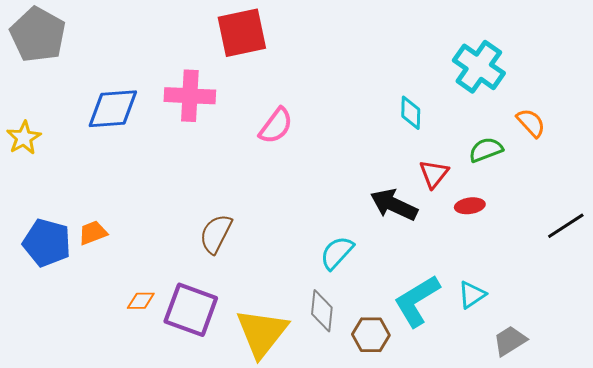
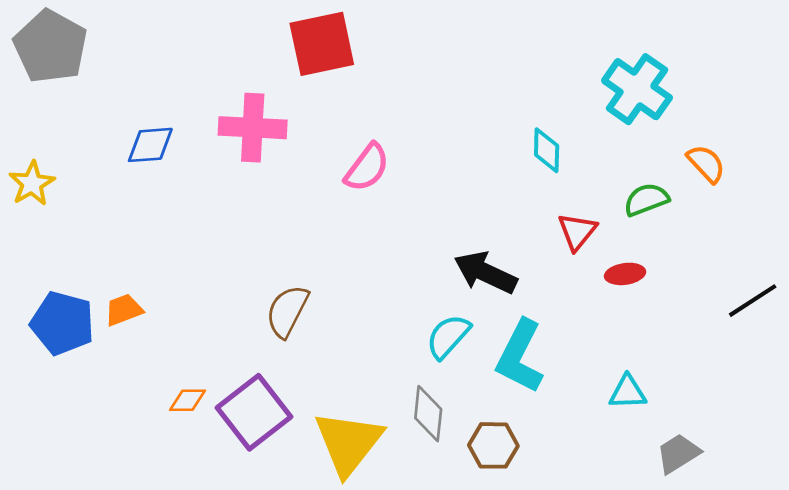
blue diamond: (113, 109) -> (150, 145), size x0.7
black arrow: (394, 205) -> (485, 273), moved
cyan triangle: (472, 295) -> (628, 392), turned 32
cyan L-shape: (417, 301) -> (520, 356), moved, turned -32
purple square: (191, 310) -> (254, 412), turned 32

